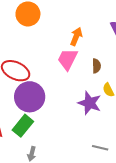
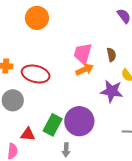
orange arrow: (76, 37) -> (85, 70), moved, turned 54
purple circle: (30, 97) -> (79, 121), moved

